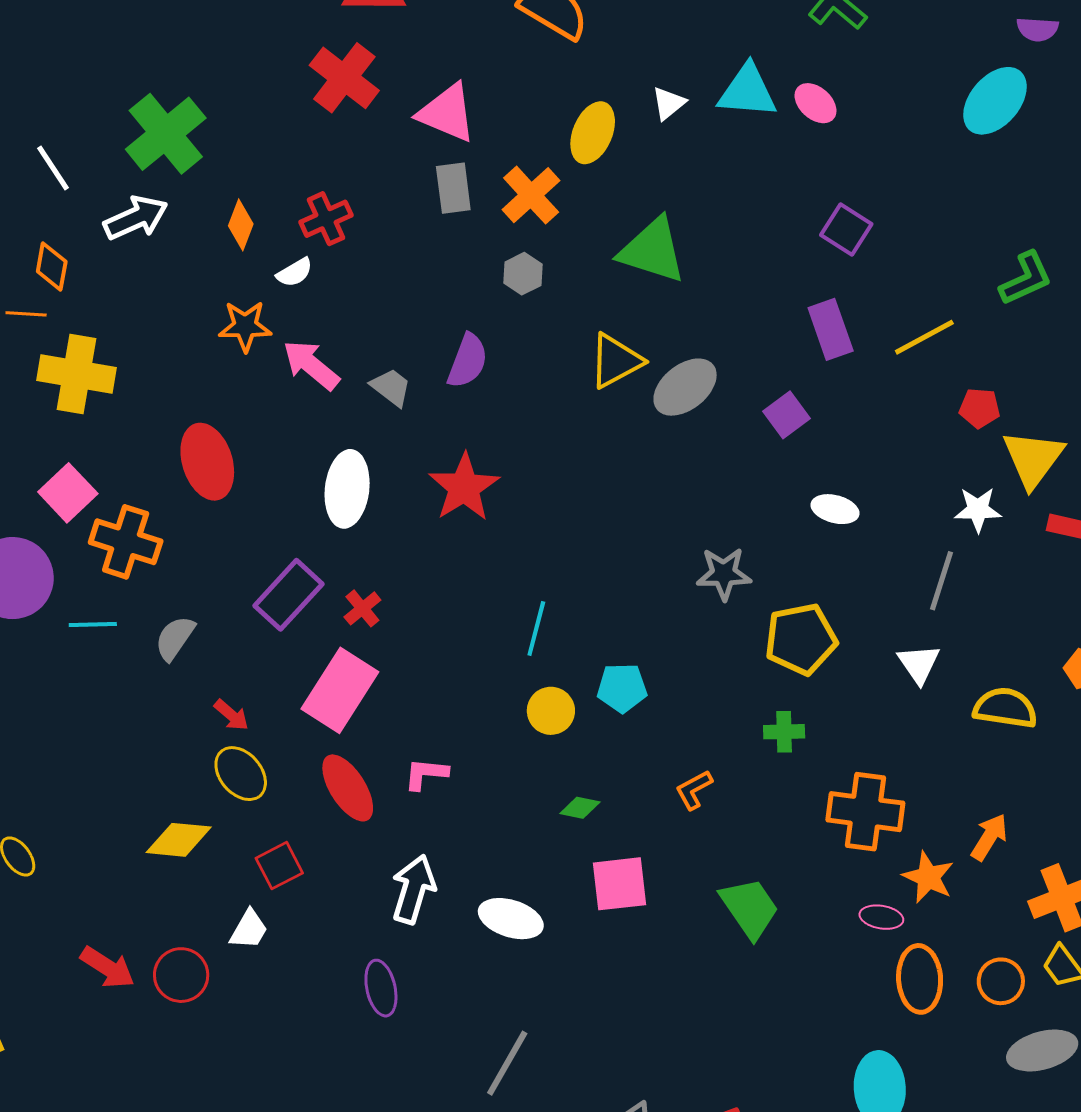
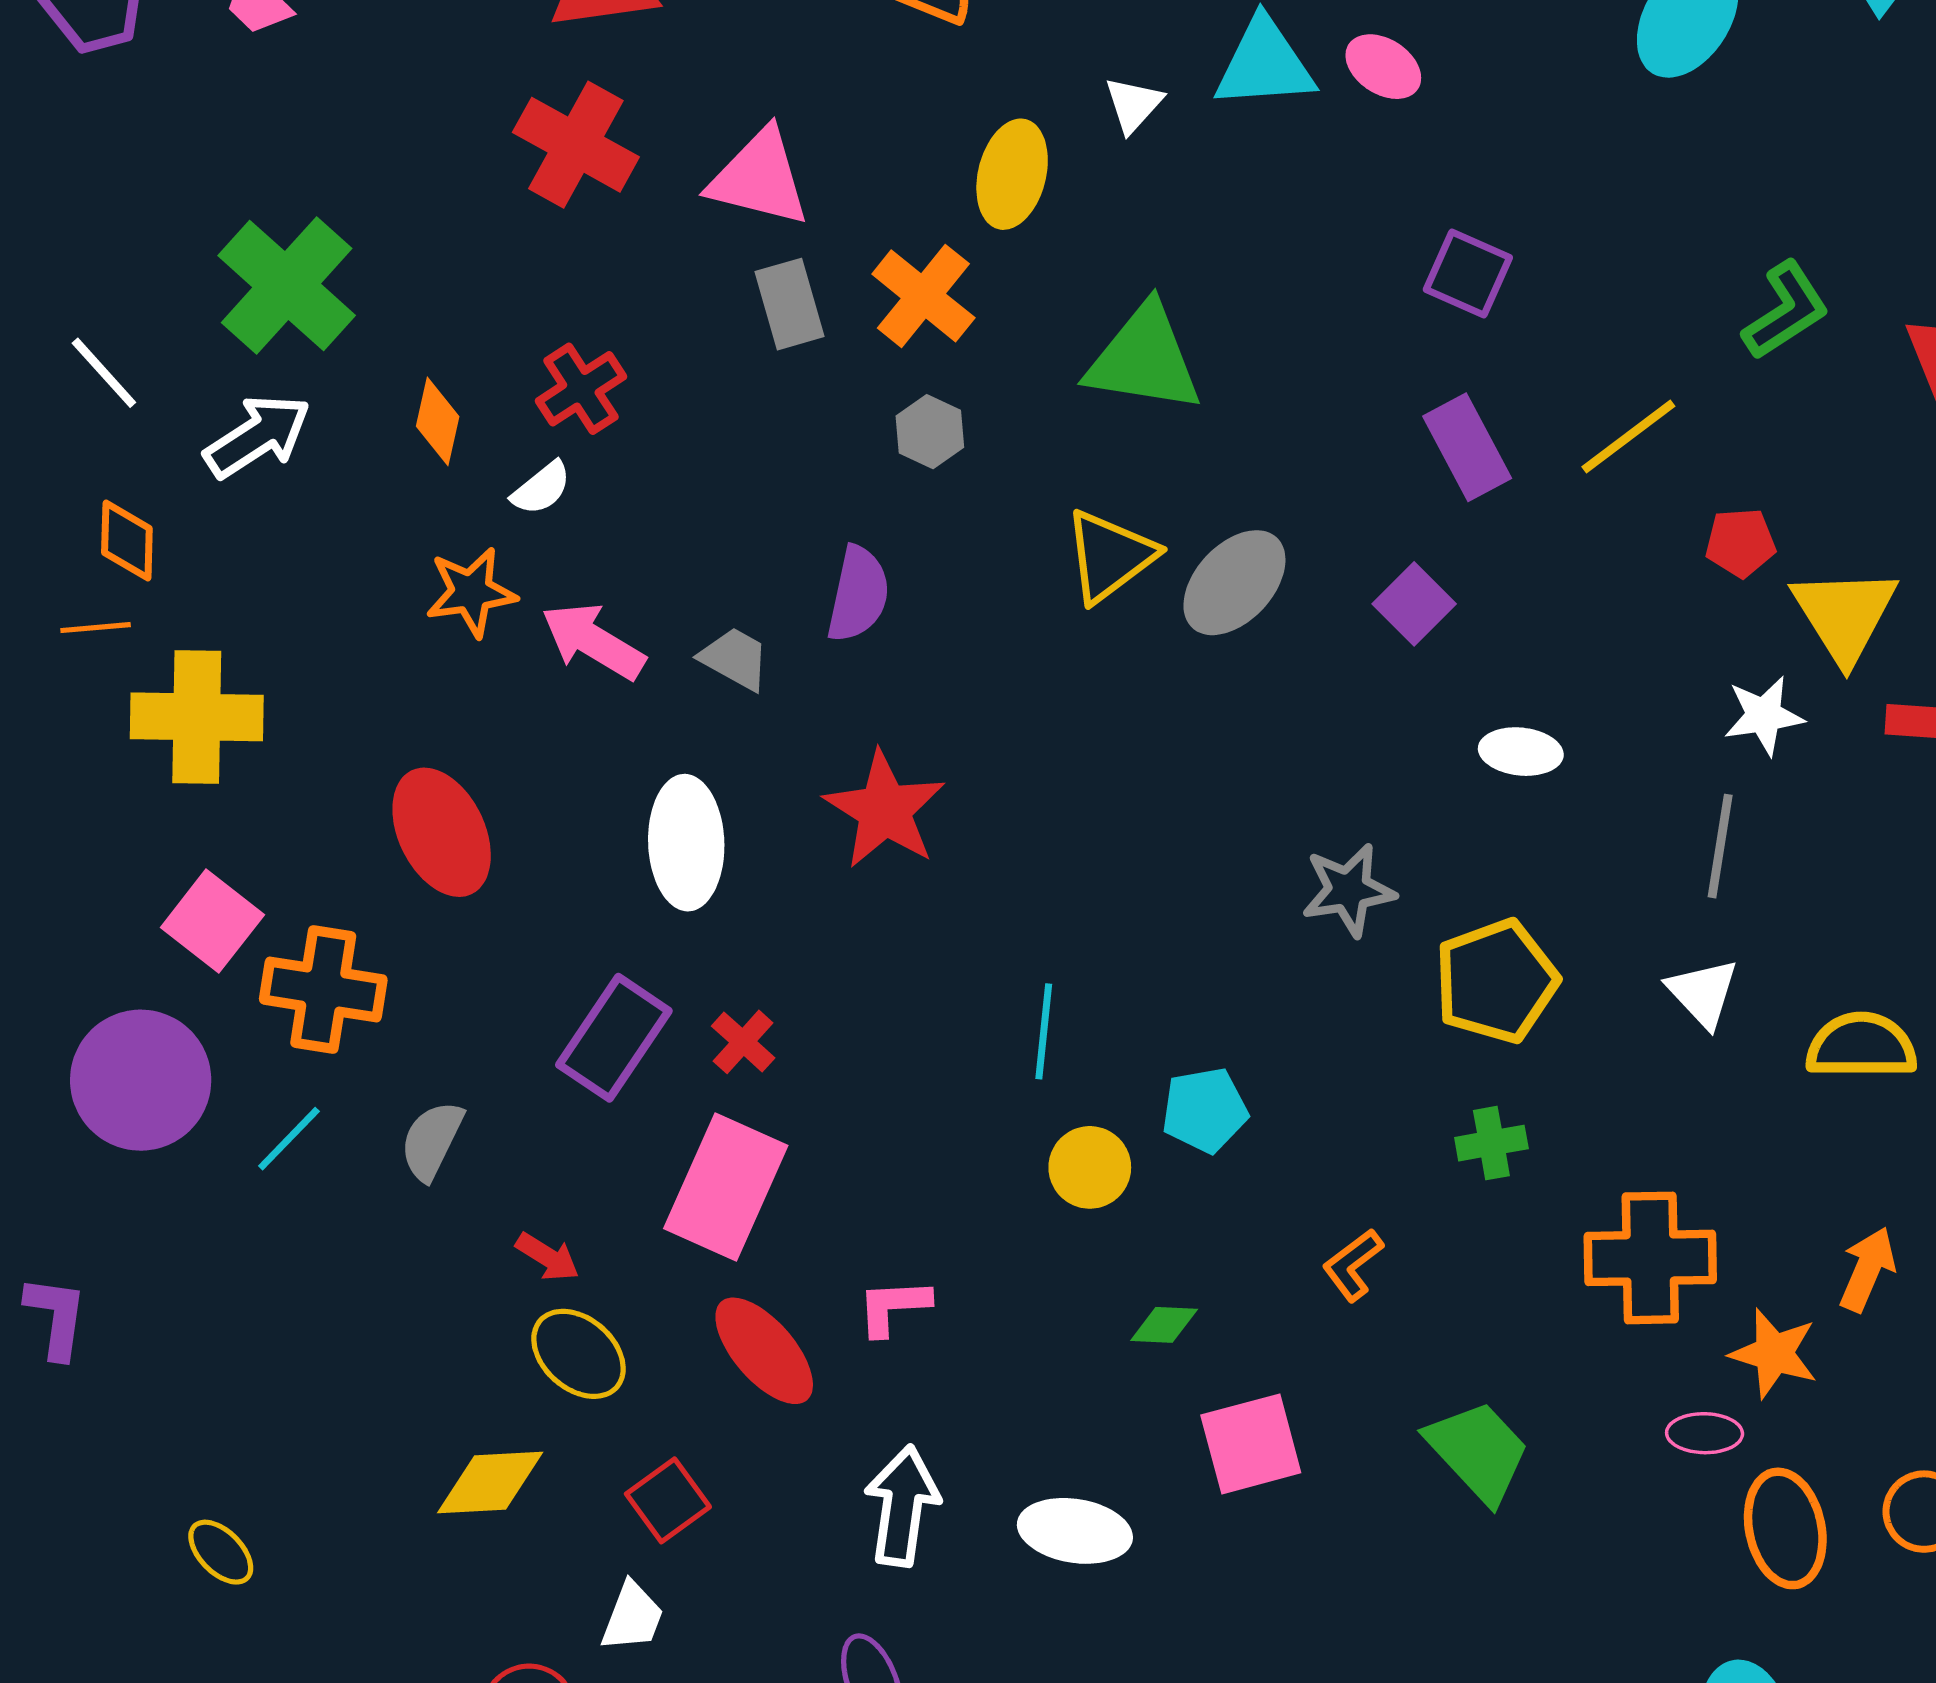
cyan line: (93, 625) -> (289, 1139), turned -36

